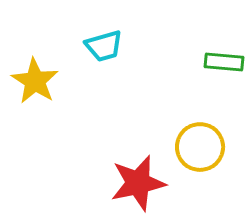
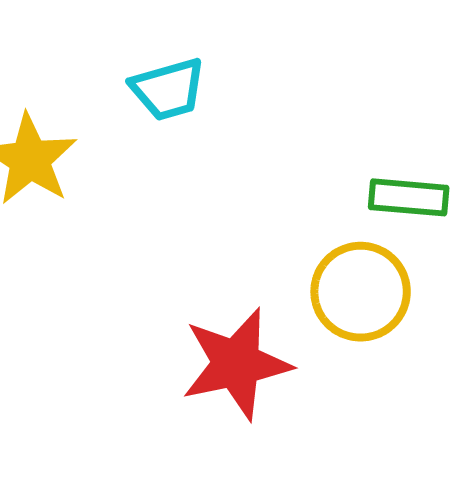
green rectangle: (224, 62) -> (409, 197), moved

